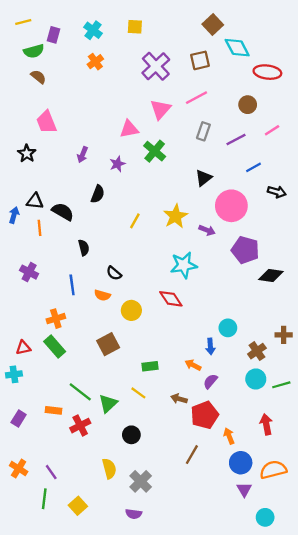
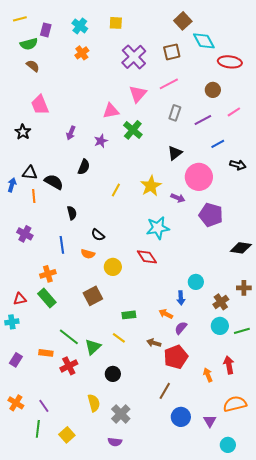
black diamond: (271, 276) -> (241, 248), moved
orange arrow: (229, 436) -> (208, 375), moved
blue circle: (241, 463) -> (181, 417), moved

